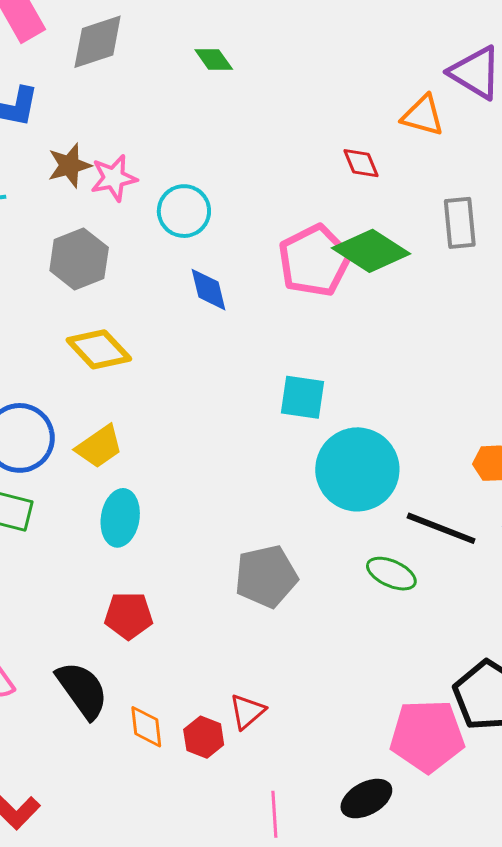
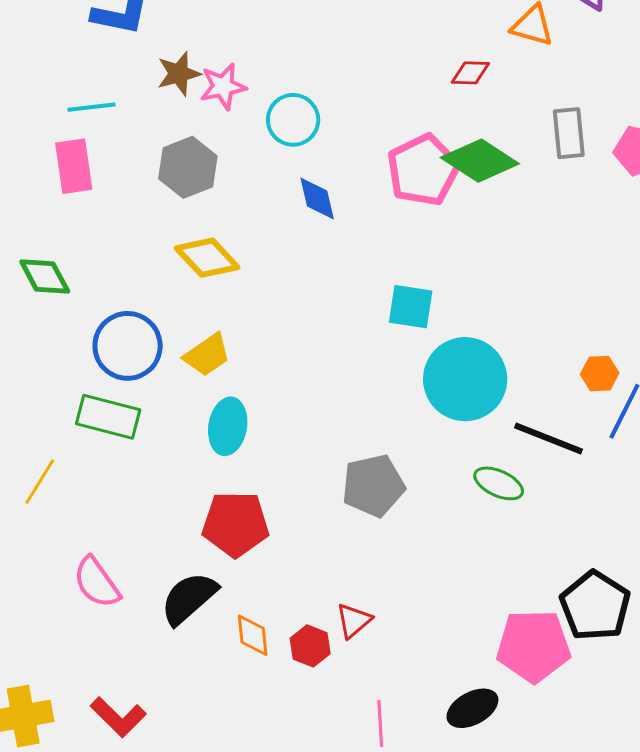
red diamond: (361, 163) -> (470, 73), turned -66
red pentagon: (129, 616) -> (236, 524), size x1.4
black semicircle: (82, 690) -> (189, 598), turned -96

